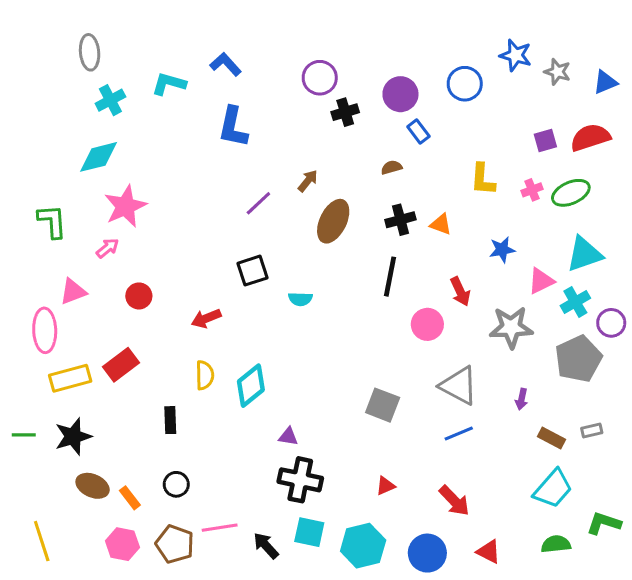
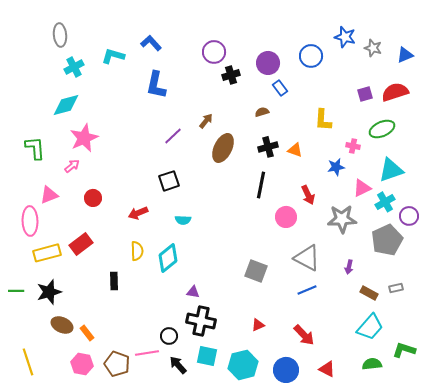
pink cross: (532, 190) -> (353, 146), moved, turned 32
cyan semicircle: (300, 299) -> (183, 220), moved
black circle: (176, 484) -> (169, 336), moved

